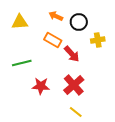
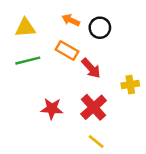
yellow cross: (98, 40) -> (130, 85), moved
green line: (22, 63) -> (28, 61), moved

